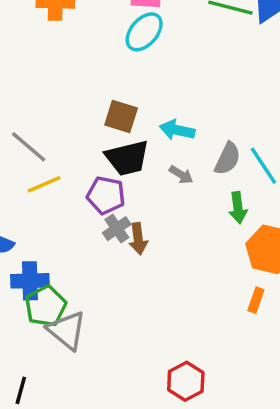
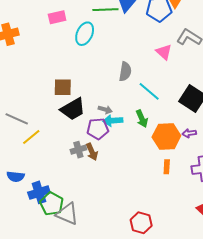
cyan ellipse: (144, 32) -> (85, 34), moved
cyan arrow: (177, 130) -> (113, 121), moved
gray semicircle: (228, 159) -> (125, 71), moved
purple pentagon: (106, 195) -> (98, 129), moved
gray cross: (117, 229) -> (78, 150), turned 35

